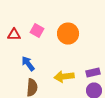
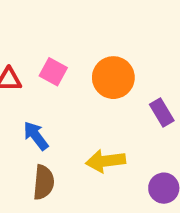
purple rectangle: (93, 73) -> (162, 112), moved, turned 72

